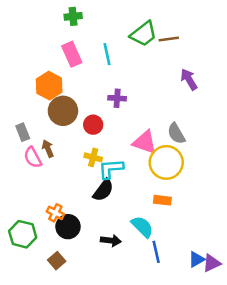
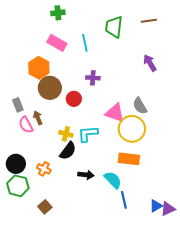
green trapezoid: (144, 34) -> (114, 27), turned 135
brown line: (169, 39) -> (149, 21), moved
pink rectangle: (72, 54) -> (57, 43), turned -36
yellow cross: (93, 157) -> (66, 134), moved
black semicircle: (103, 190) -> (68, 151), moved
orange rectangle: (162, 200) -> (129, 159), size x1.5
black circle: (68, 227) -> (16, 164), moved
black arrow: (111, 241) -> (86, 175), moved

